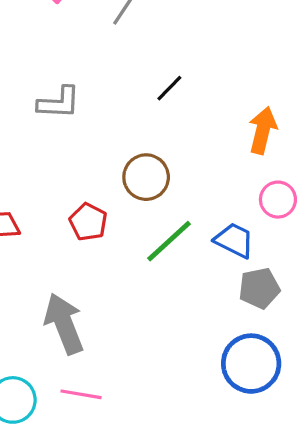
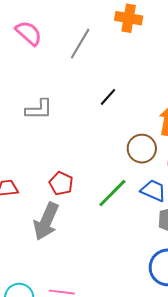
brown circle: (146, 177) -> (142, 149), moved
gray arrow: (64, 324) -> (46, 221), moved, turned -132

